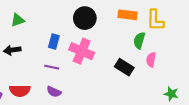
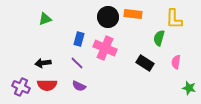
orange rectangle: (128, 15) -> (133, 14), moved
black arrow: (12, 50) -> (43, 63), moved
pink semicircle: (151, 60) -> (176, 62), moved
purple line: (52, 67) -> (77, 63), turned 32

